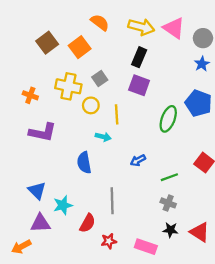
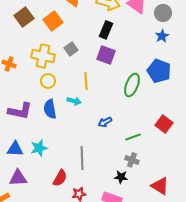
yellow circle: (91, 105) -> (48, 81), moved
purple L-shape: (43, 132) -> (20, 111), moved
blue semicircle: (84, 163) -> (50, 109), moved
blue triangle: (37, 191) -> (15, 149), turned -42
cyan star: (63, 205) -> (39, 148), moved
black star: (170, 230) -> (121, 177), moved

